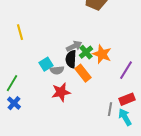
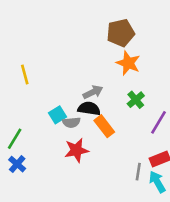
green cross: (86, 52) -> (136, 100), moved
orange star: (102, 54) -> (128, 63), moved
black semicircle: (71, 59) -> (89, 109), turned 96

